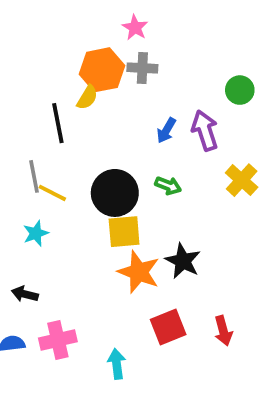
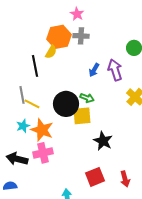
green arrow: (168, 186) -> (87, 98), moved
yellow square: (124, 232) -> (82, 116), moved
orange star: (139, 272) -> (42, 130), moved
black arrow: (25, 294) -> (17, 159), size x1.5
pink cross: (58, 340) -> (43, 153), moved

